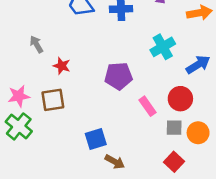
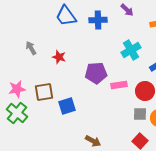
red star: (62, 66) -> (59, 57), moved
pink rectangle: (148, 106) -> (119, 85), moved, turned -63
blue square: (96, 139) -> (67, 106), moved

